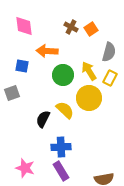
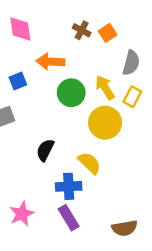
blue square: (22, 66) -> (18, 81), turned -32
yellow semicircle: (65, 110) -> (89, 163), moved
pink star: (25, 168) -> (22, 214), turned 30

